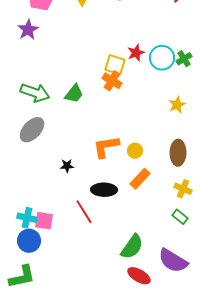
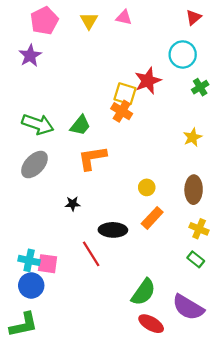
red star: (136, 53) -> (148, 81), size x1.4
cyan circle: (162, 58) -> (183, 54), moved
orange L-shape: (106, 147) -> (92, 158), moved

